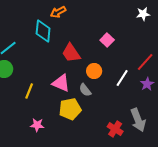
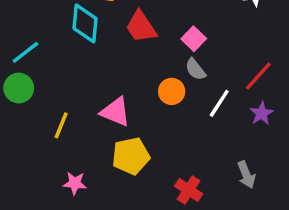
red trapezoid: (71, 53) -> (141, 27), moved
gray semicircle: (85, 90) -> (195, 69), moved
gray arrow: (138, 120) -> (246, 175), size x0.7
red cross: (115, 129) -> (189, 190), moved

